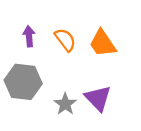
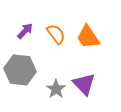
purple arrow: (29, 36) -> (25, 31), turned 48

